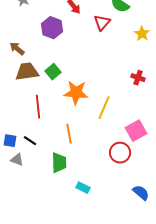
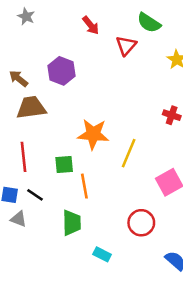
purple hexagon: (52, 28) -> (62, 71), moved
green square: (53, 72) -> (64, 165), moved, turned 35
red line: (38, 107) -> (24, 157), moved
red circle: (120, 153) -> (141, 223), moved

